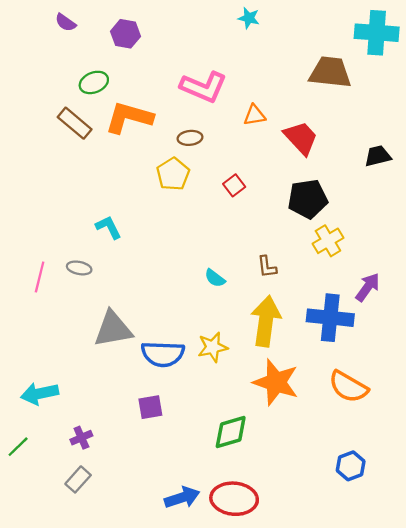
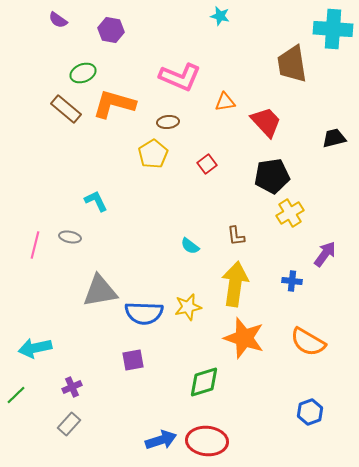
brown trapezoid: (330, 72) -> (292, 64), turned -105
blue cross: (330, 318) -> (292, 281), size x0.5

